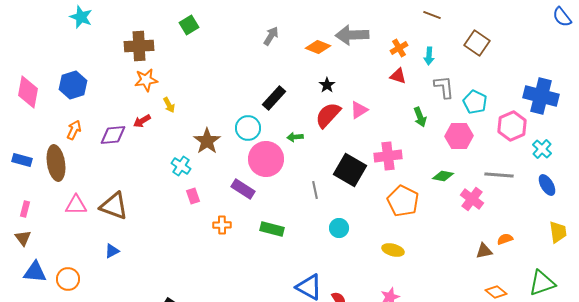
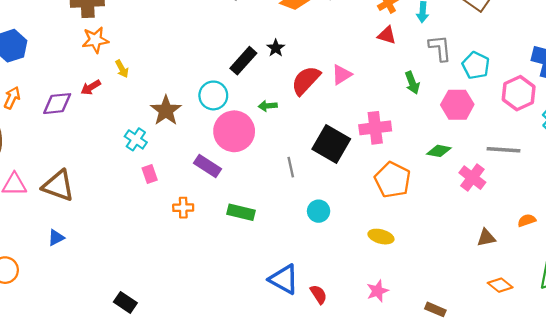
black star: (327, 85) -> (276, 48), moved
orange semicircle: (505, 239) -> (527, 220), moved

